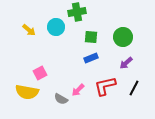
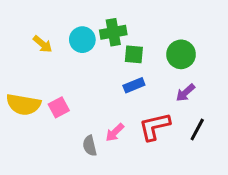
green cross: (77, 12) -> (113, 32), moved
yellow semicircle: (27, 92) -> (23, 104), moved
gray semicircle: (61, 99) -> (90, 146), turned 48

